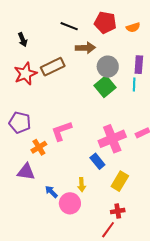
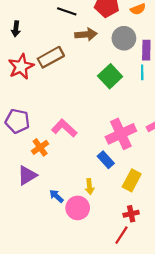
black arrow: (23, 40) -> (16, 29), turned 32
gray circle: (108, 67) -> (124, 38), moved
pink L-shape: (61, 131) -> (64, 128), turned 65
purple triangle: (26, 172) -> (27, 175), turned -36

